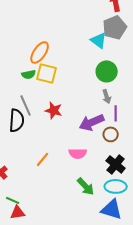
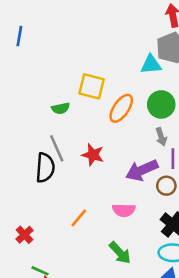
cyan triangle: (99, 40) -> (151, 64), turned -42
orange ellipse: (40, 52) -> (121, 108), moved
yellow square: (47, 73) -> (92, 86), moved
green arrow: (86, 186) -> (120, 253), moved

